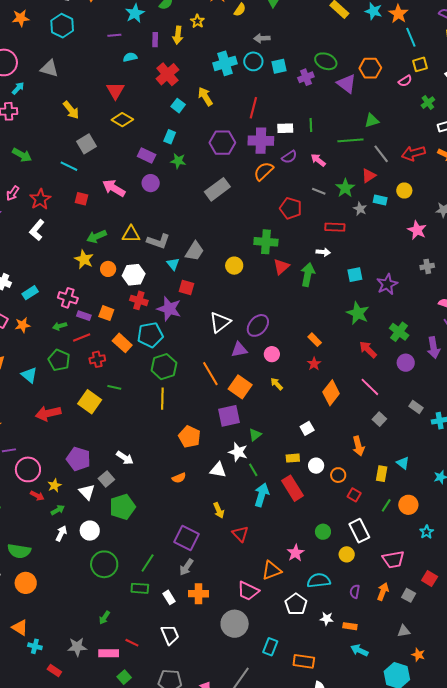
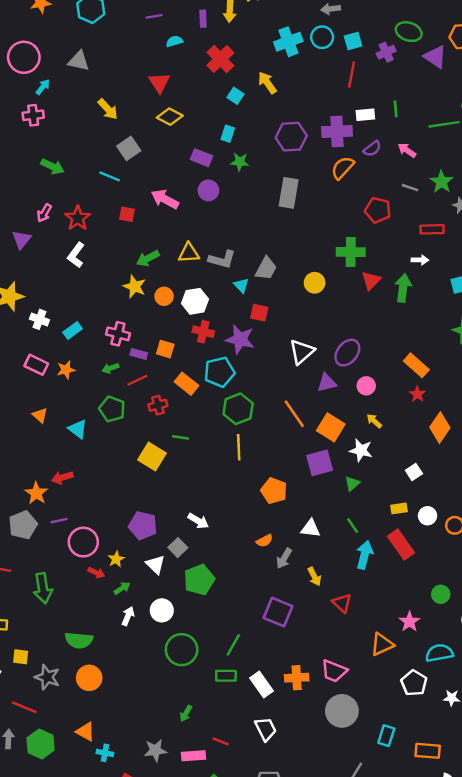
red line: (253, 108) -> (352, 75), moved
gray rectangle: (217, 189) -> (289, 193), turned -40
orange rectangle: (315, 340) -> (416, 365), size x1.5
red arrow: (48, 413) -> (62, 478), moved, size x0.7
white star: (238, 452) -> (361, 450), moved
gray arrow: (186, 567) -> (284, 558), moved
pink trapezoid: (248, 591) -> (334, 671), moved
white rectangle: (169, 597) -> (262, 684), size x1.5

